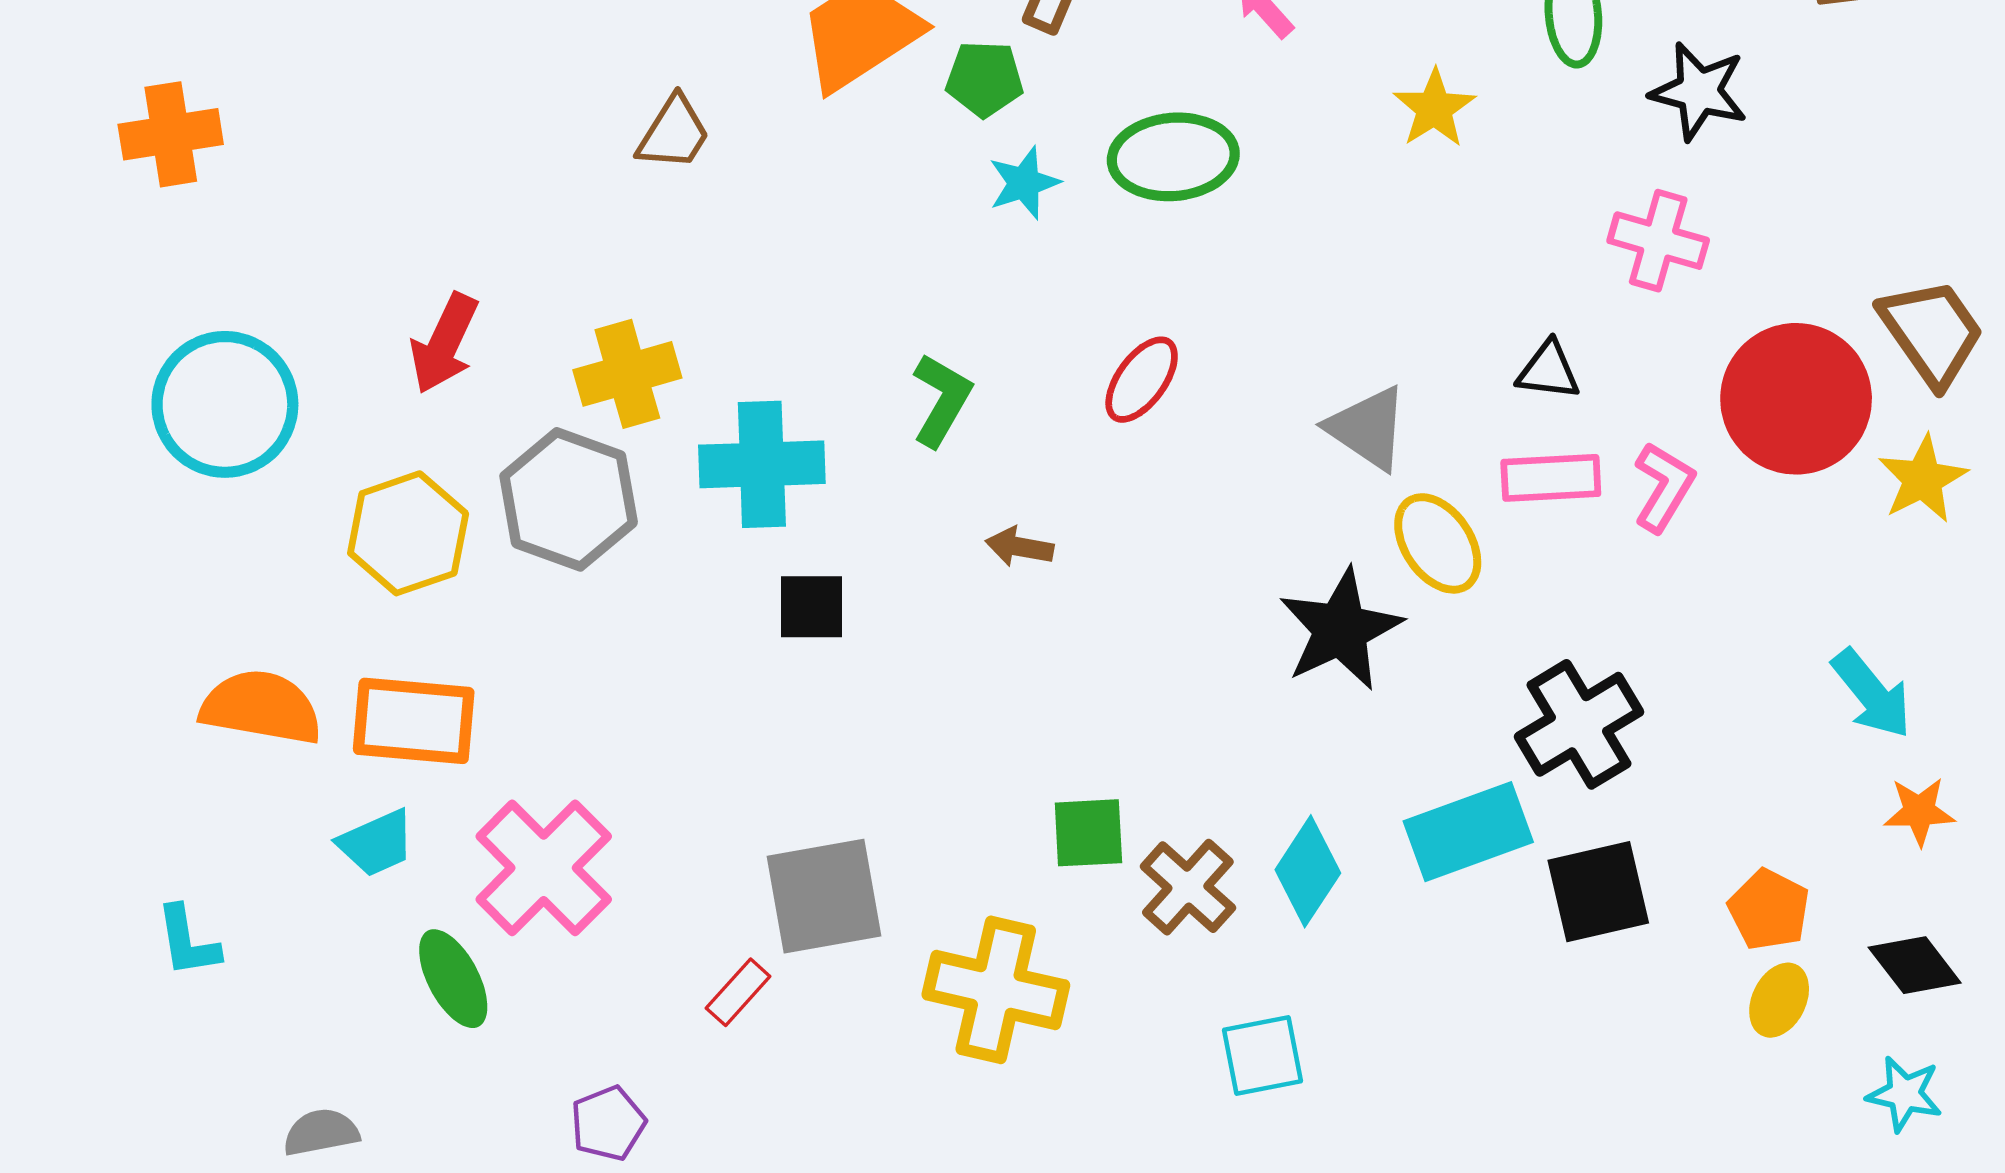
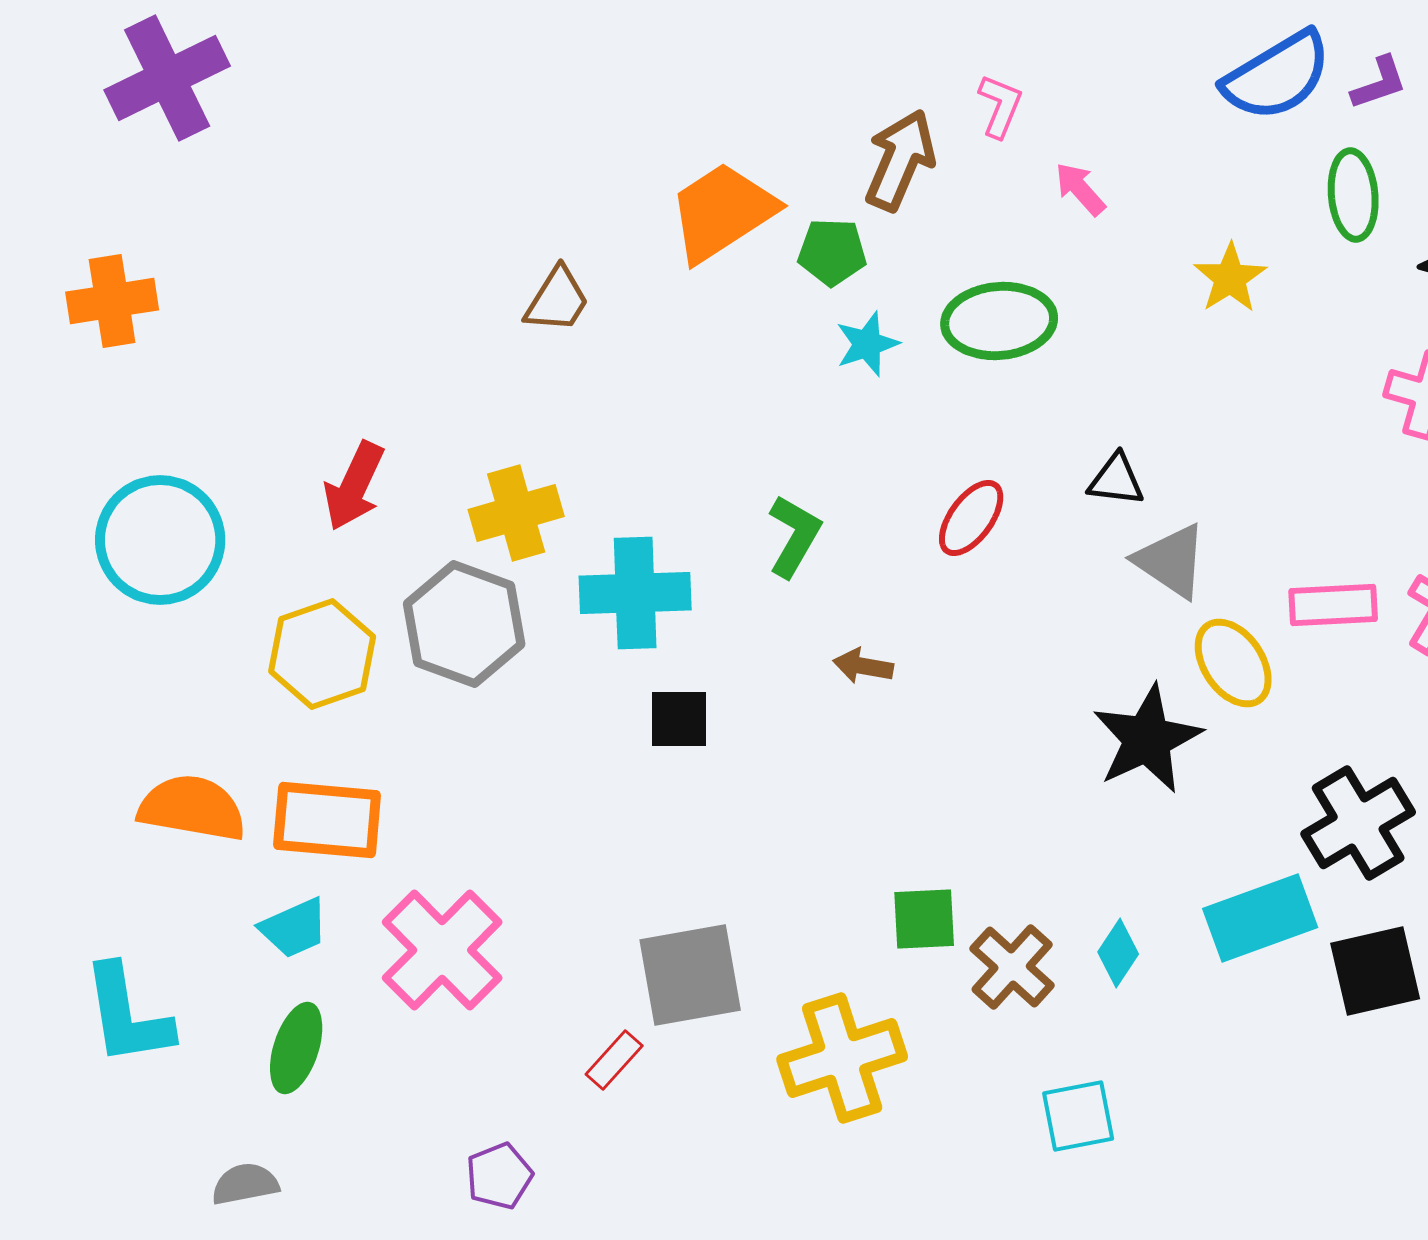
black triangle: (1549, 371) -> (1116, 480), moved
cyan diamond: (1308, 871) -> (1118, 953), size x0.7
cyan L-shape: (188, 941) -> (127, 1015), size x1.6
green ellipse: (453, 979) -> (296, 1048), moved, turned 46
yellow cross: (996, 990) -> (842, 1058), turned -31

